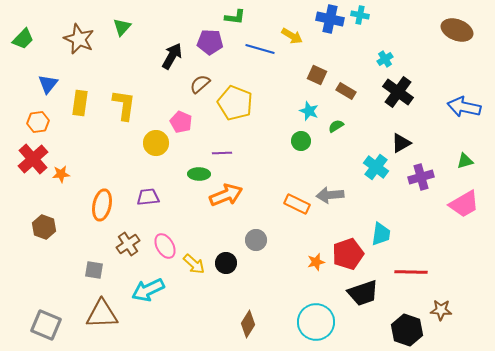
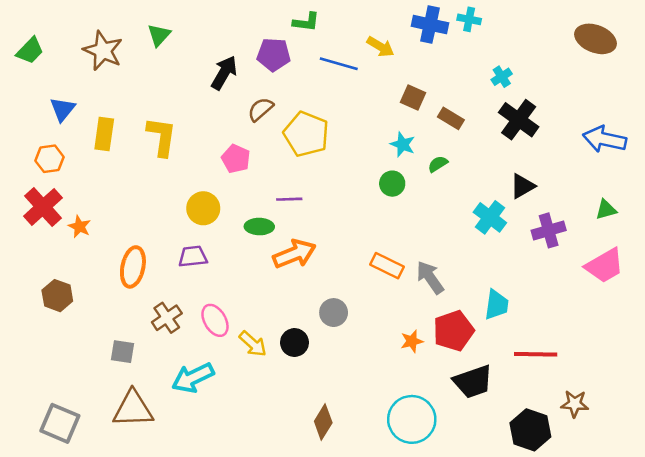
yellow circle: (156, 143) -> (203, 208), moved
orange star: (61, 174) -> (79, 227), turned 30
gray arrow: (330, 195) -> (430, 277), moved, turned 60

